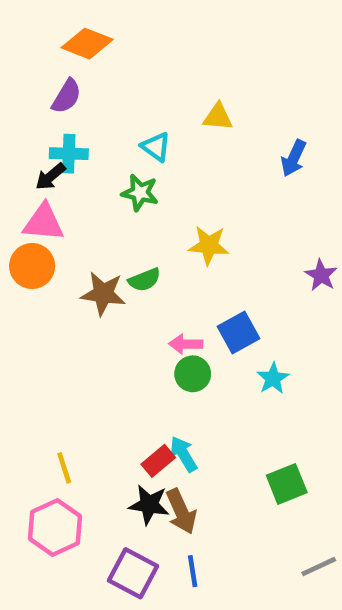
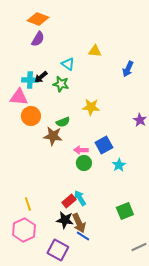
purple semicircle: (67, 96) -> (38, 39), moved
cyan cross: (69, 154) -> (30, 80), moved
black arrow: (50, 177) -> (41, 77), moved
orange circle: (32, 266) -> (31, 116), moved
brown star: (103, 294) -> (53, 136), moved
blue line: (193, 571) -> (83, 236), moved, turned -48

